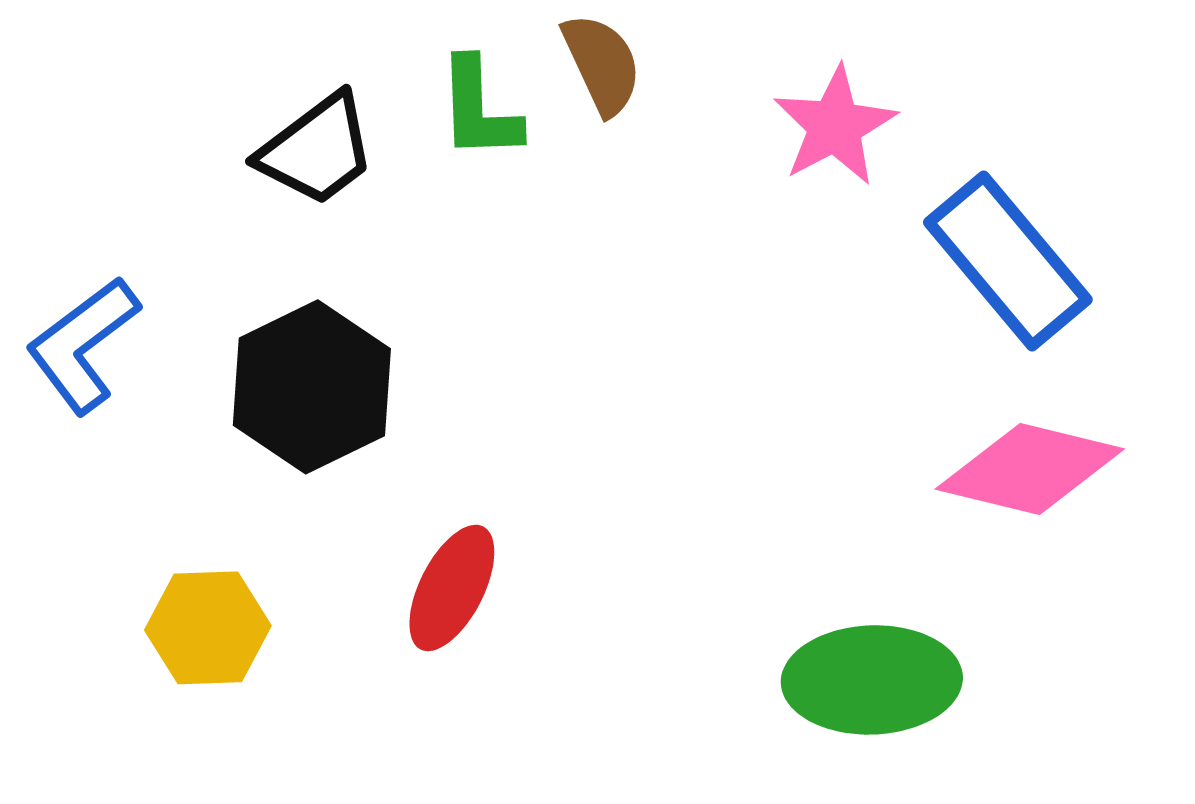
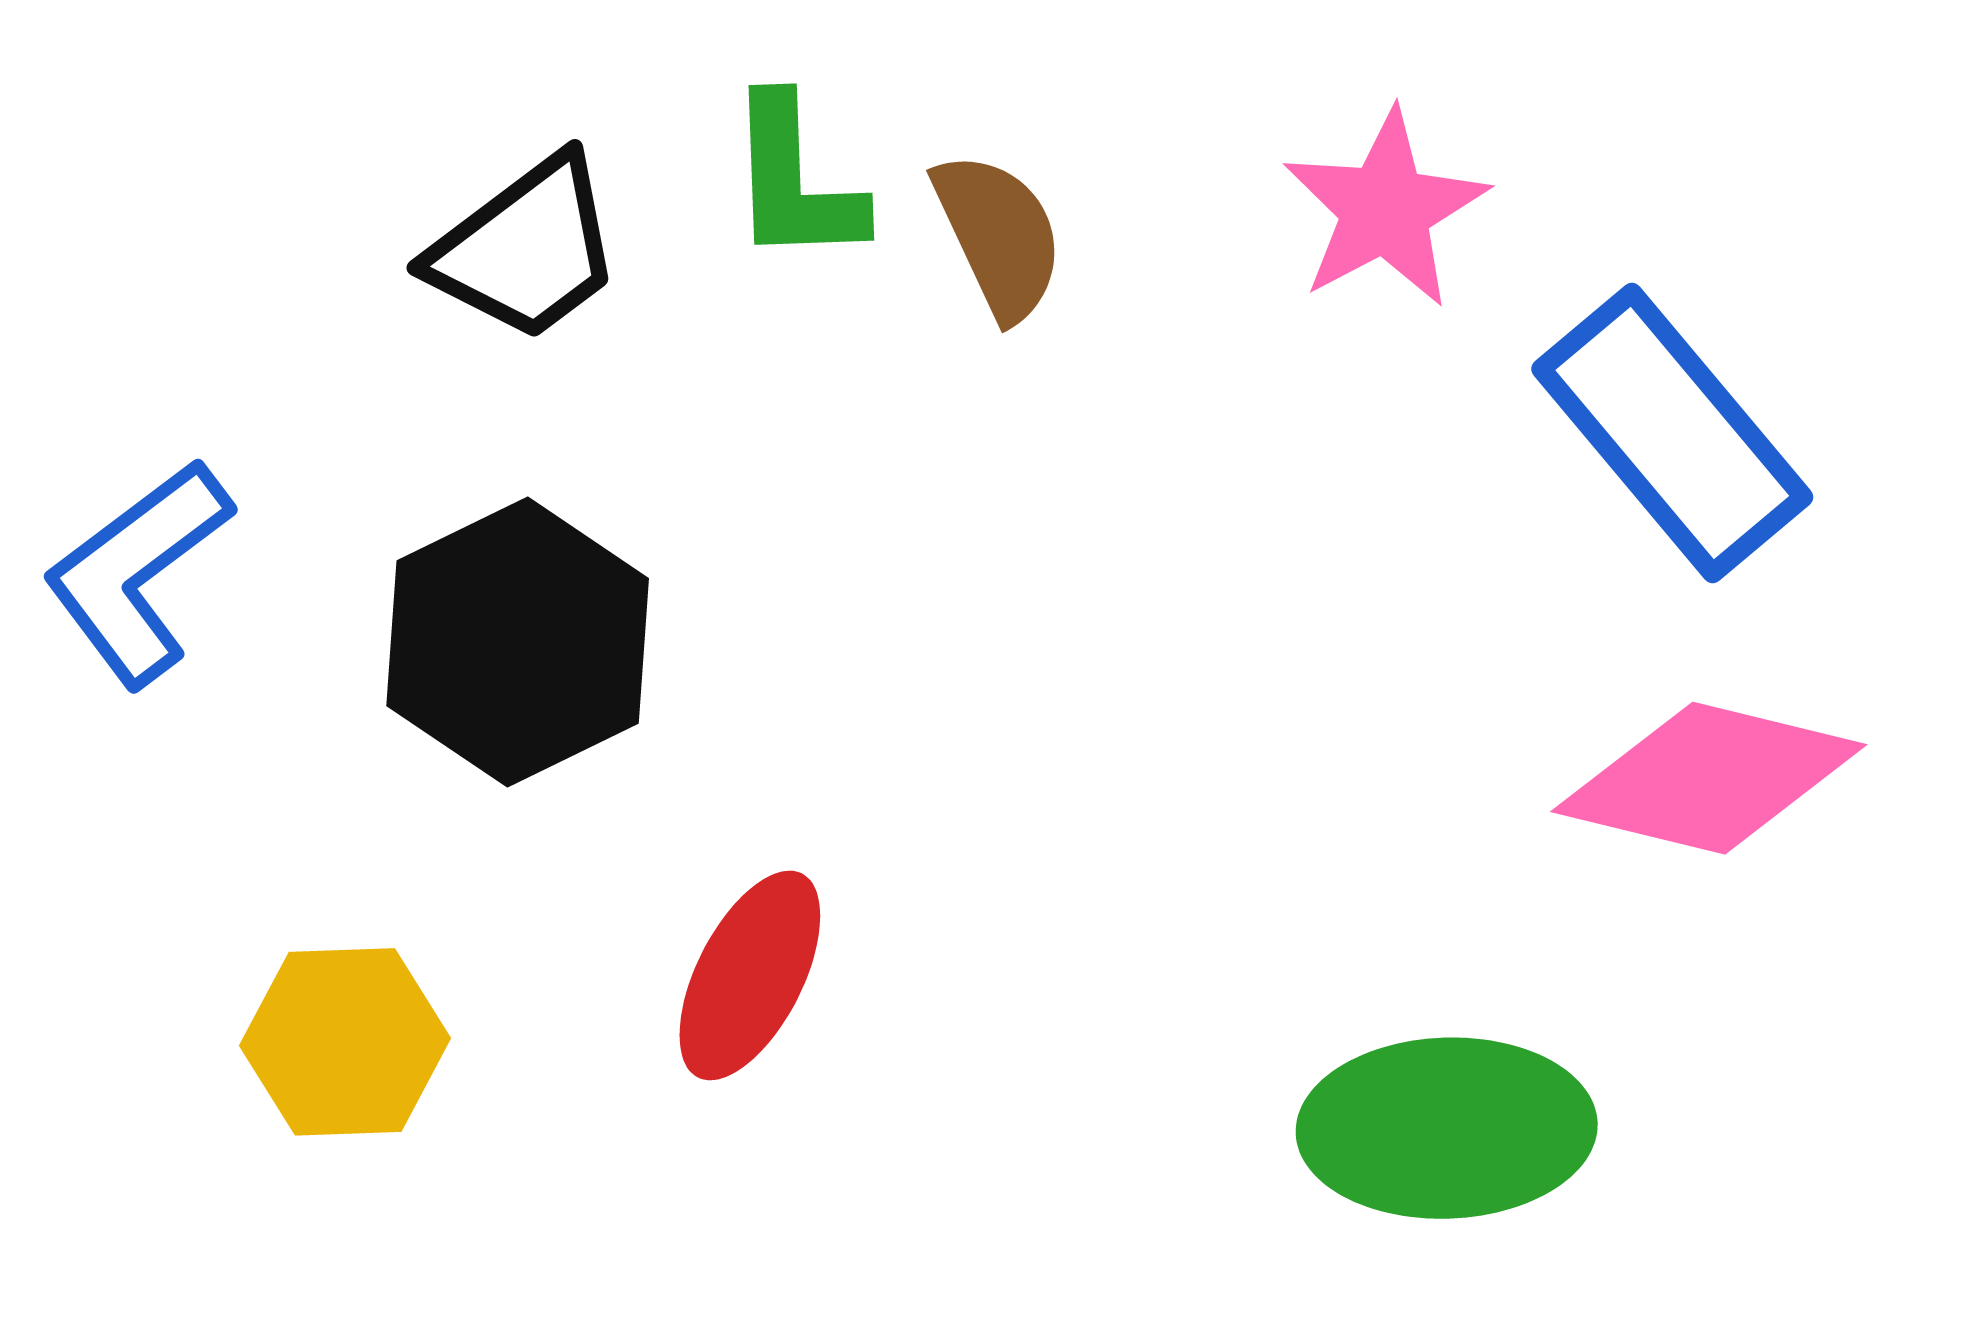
brown semicircle: (602, 64) -> (999, 236), moved

